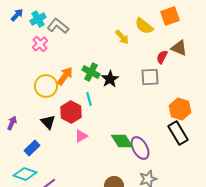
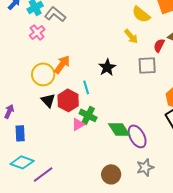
yellow arrow: (122, 37) -> (131, 36), moved
green cross: (91, 72) -> (88, 115), moved
black triangle: (48, 122) -> (48, 100), moved
blue rectangle: (32, 148) -> (20, 133), moved, turned -49

